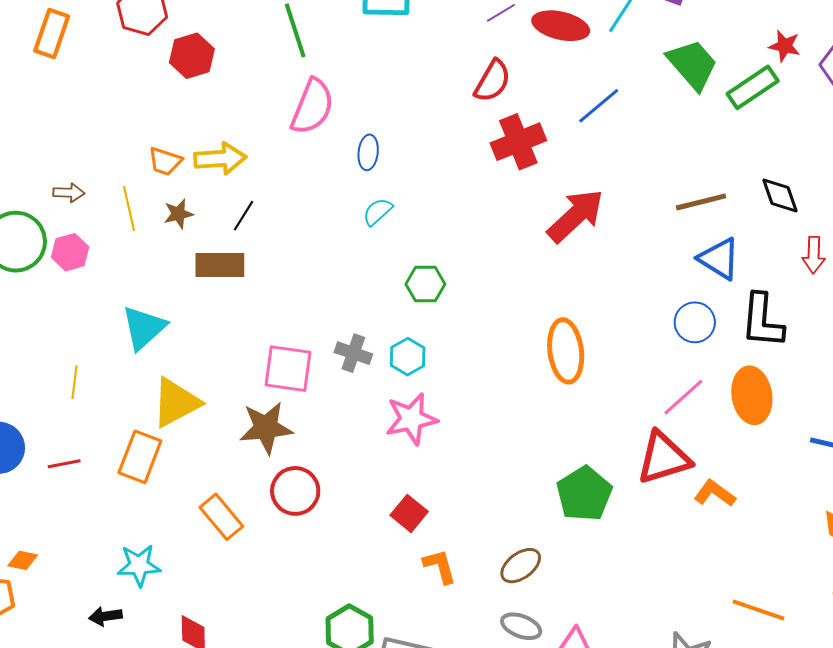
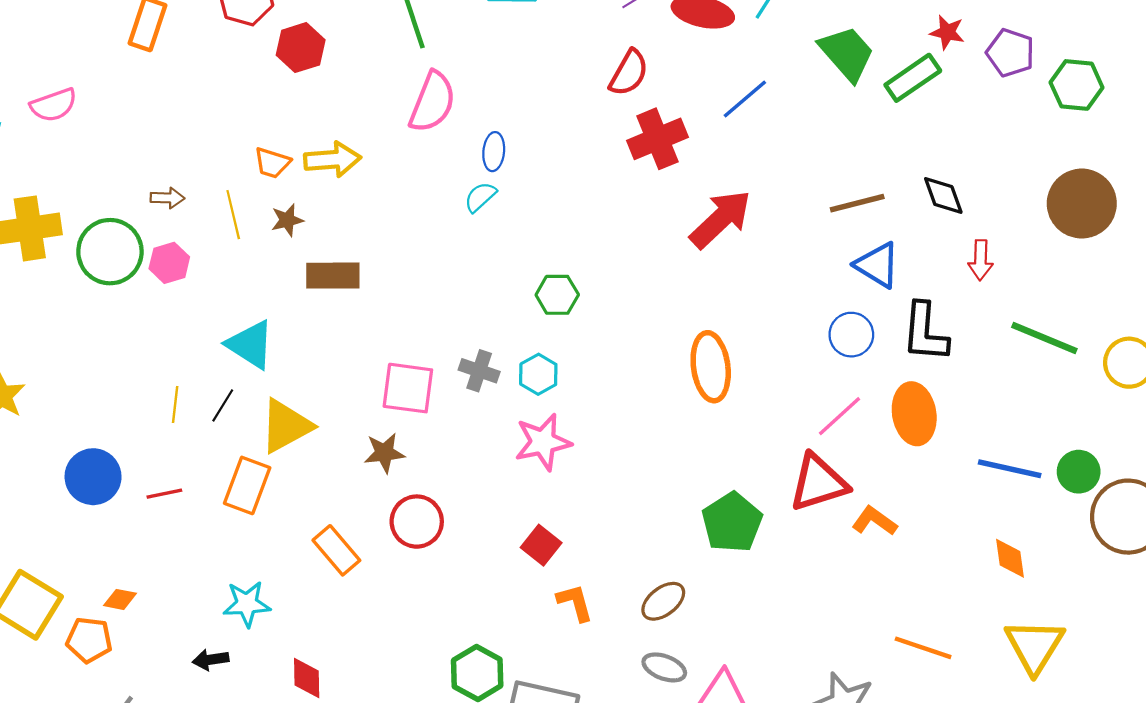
cyan semicircle: (378, 212) -> (480, 197), moved
black line: (244, 216) -> (223, 405), moved
cyan triangle: (144, 328) -> (250, 345), turned -45
brown star: (266, 428) -> (384, 453), size x0.7

